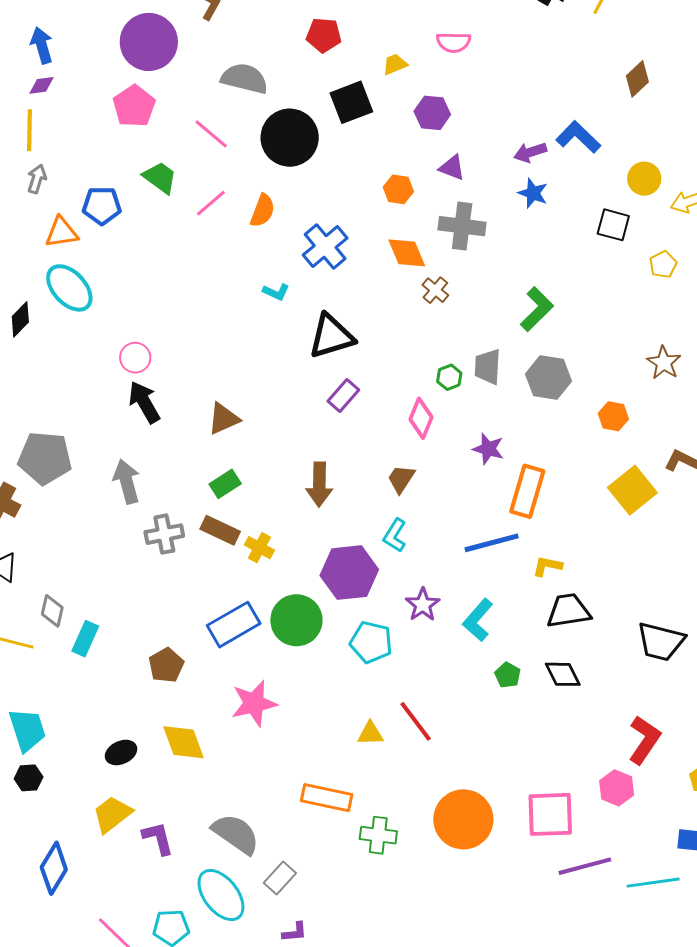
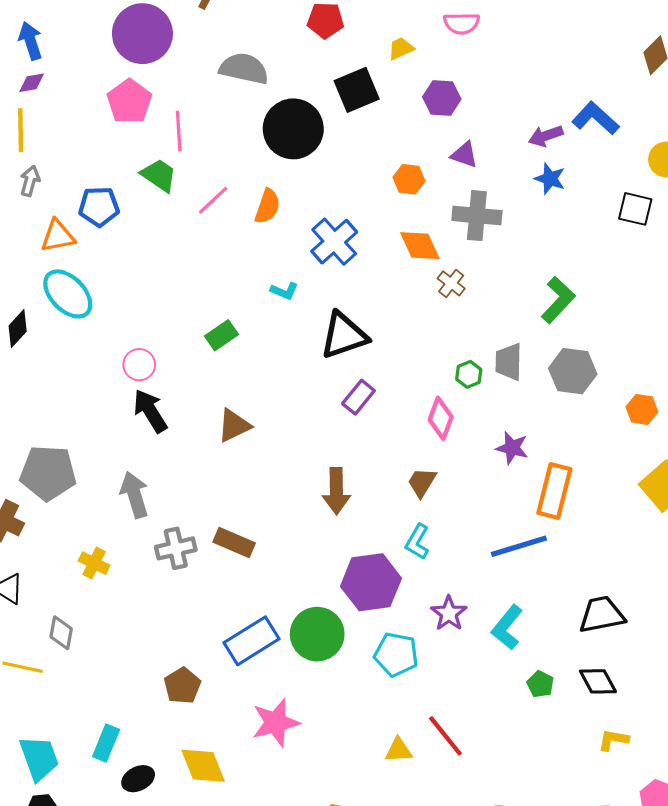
pink line: (211, 134) -> (179, 131), moved, turned 48
green rectangle: (225, 484) -> (222, 335), moved
yellow cross: (259, 548) -> (94, 563), moved
yellow L-shape: (547, 566) -> (613, 740), moved
cyan rectangle: (85, 639) -> (106, 743), moved

